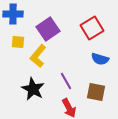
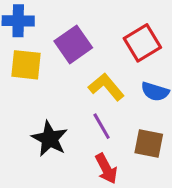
yellow square: (18, 42) -> (26, 65), size x1.5
yellow L-shape: (38, 56) -> (106, 87), moved, turned 100

